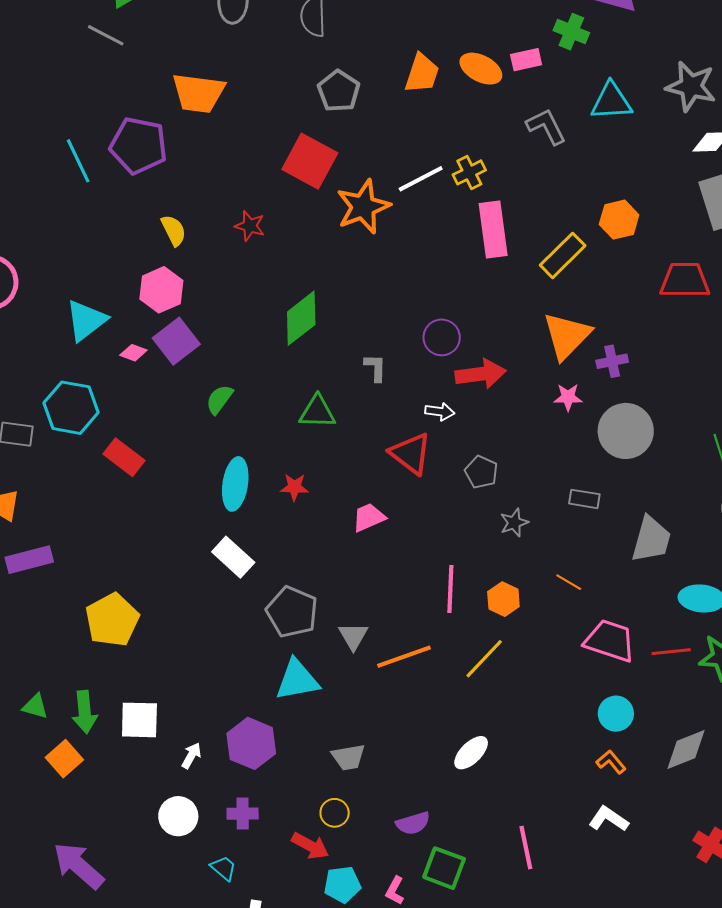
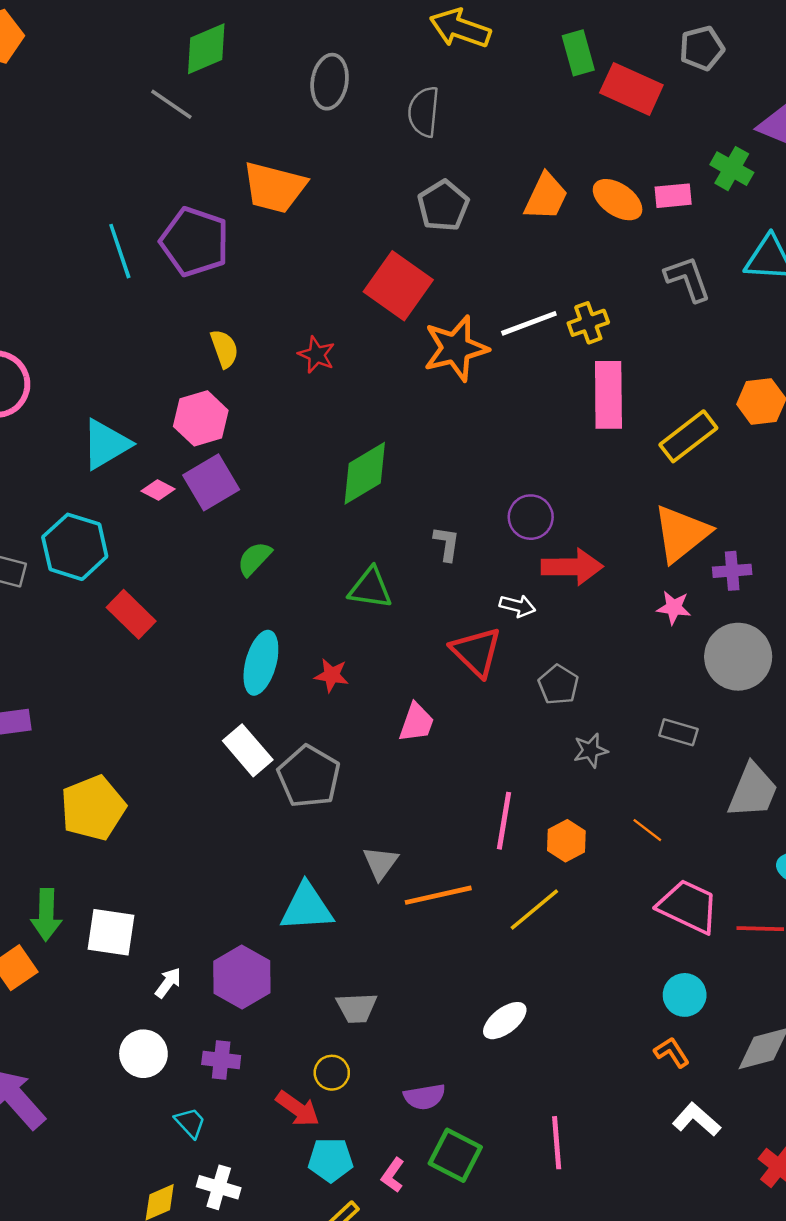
pink trapezoid: (369, 517) -> (416, 723), turned 126
gray pentagon: (292, 612) -> (309, 776), moved
white L-shape: (609, 819) -> (697, 1119), moved

